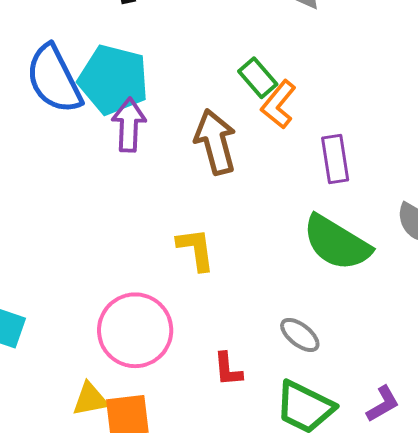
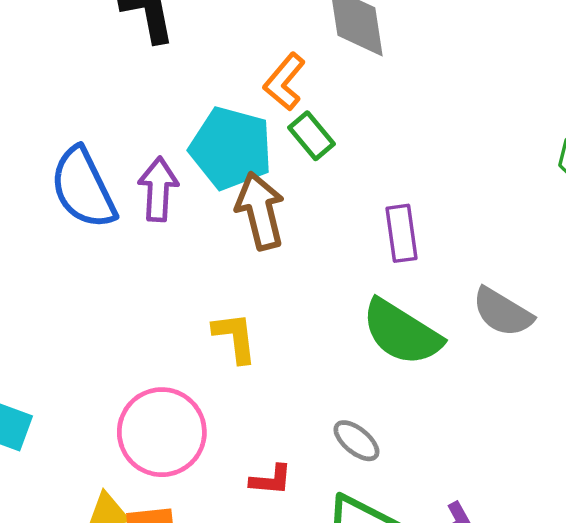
blue semicircle: (54, 79) -> (83, 188), moved
cyan pentagon: (113, 80) -> (231, 148), moved
orange L-shape: (279, 104) -> (285, 82), moved
red L-shape: (228, 369) -> (271, 480), turned -81

